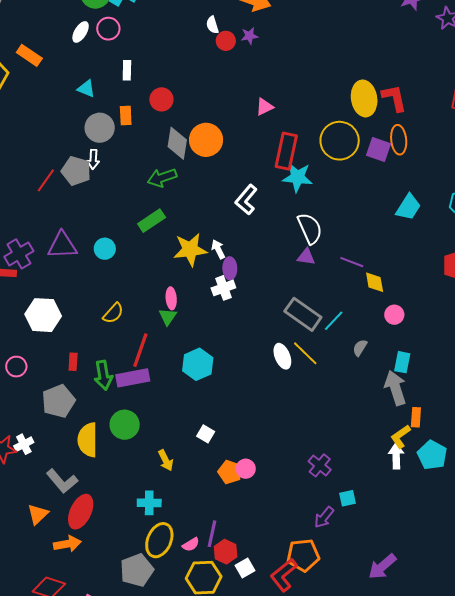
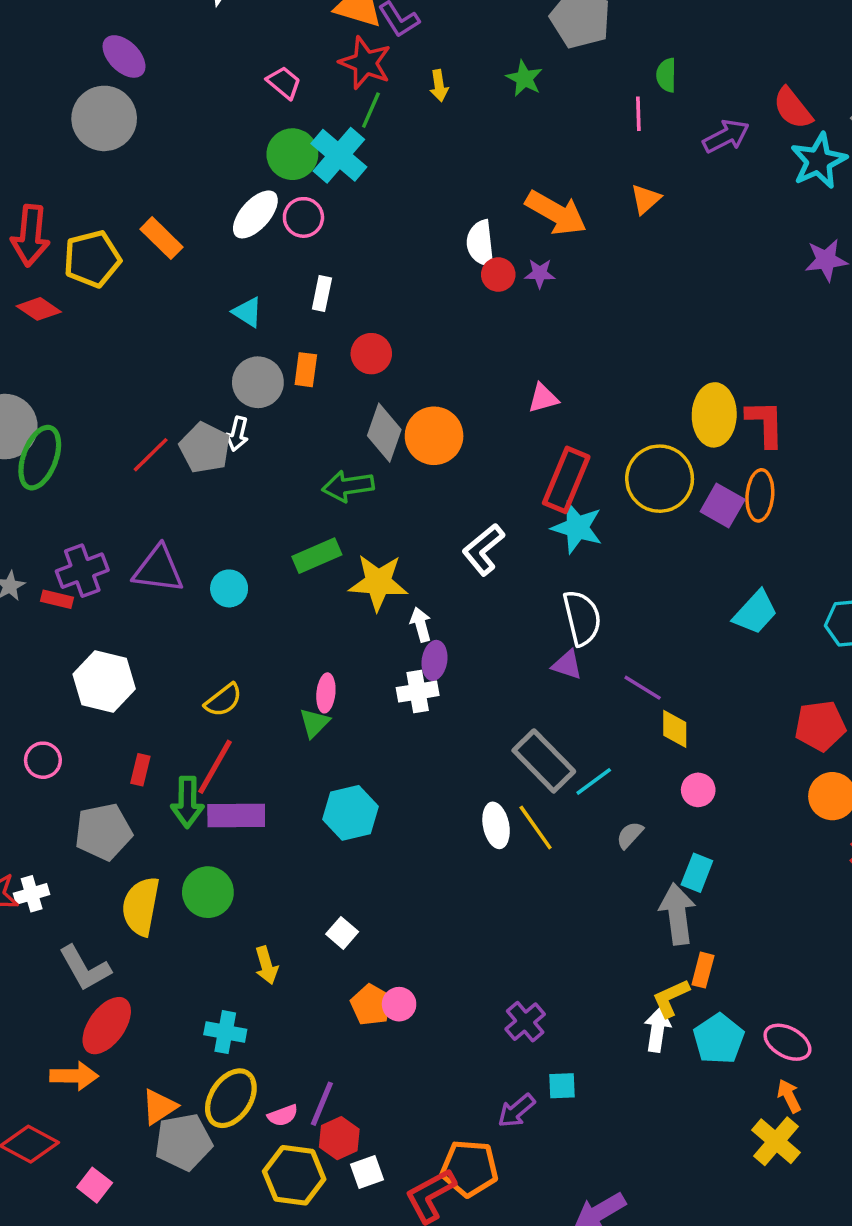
white semicircle: (212, 25) -> (481, 243), size x1.5
white ellipse: (81, 32) -> (255, 214), size x1.4
yellow star: (190, 250) -> (378, 582), moved
red line: (140, 350) -> (215, 767), moved
orange triangle: (38, 514) -> (159, 1107), moved

